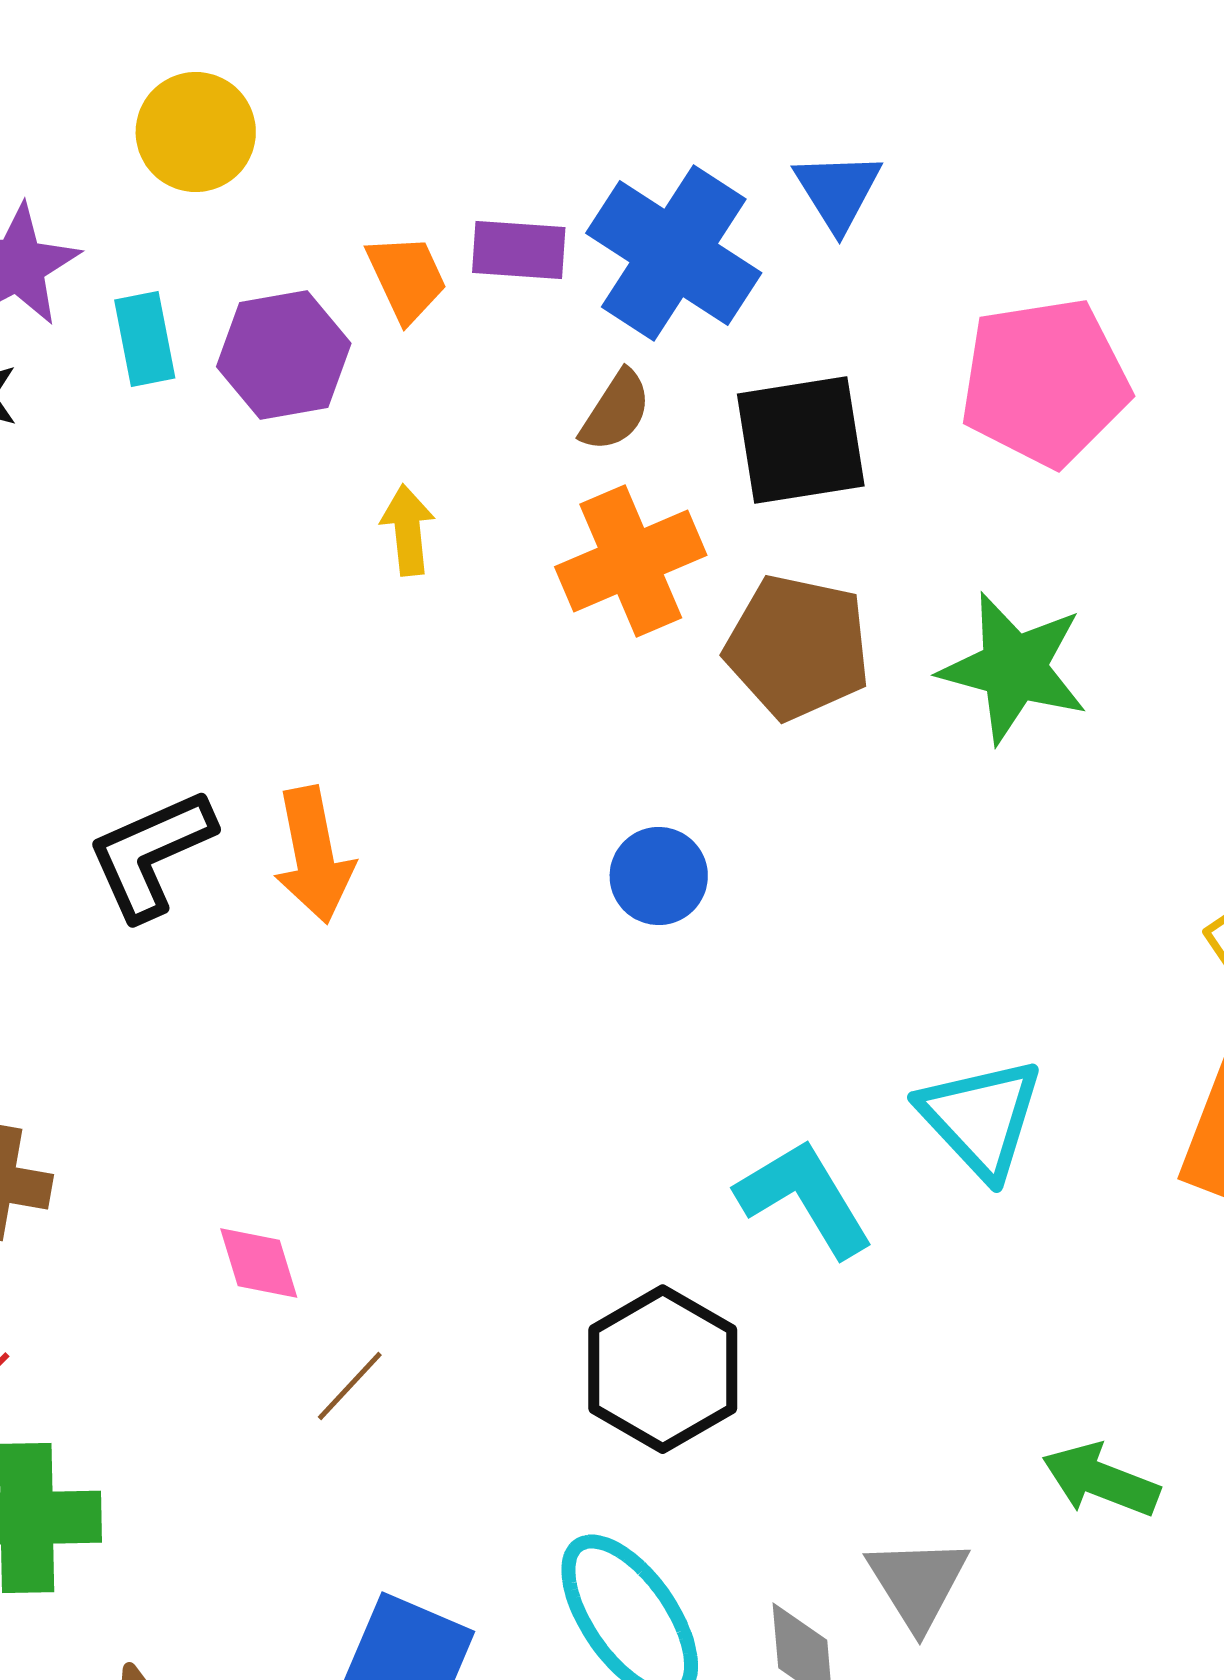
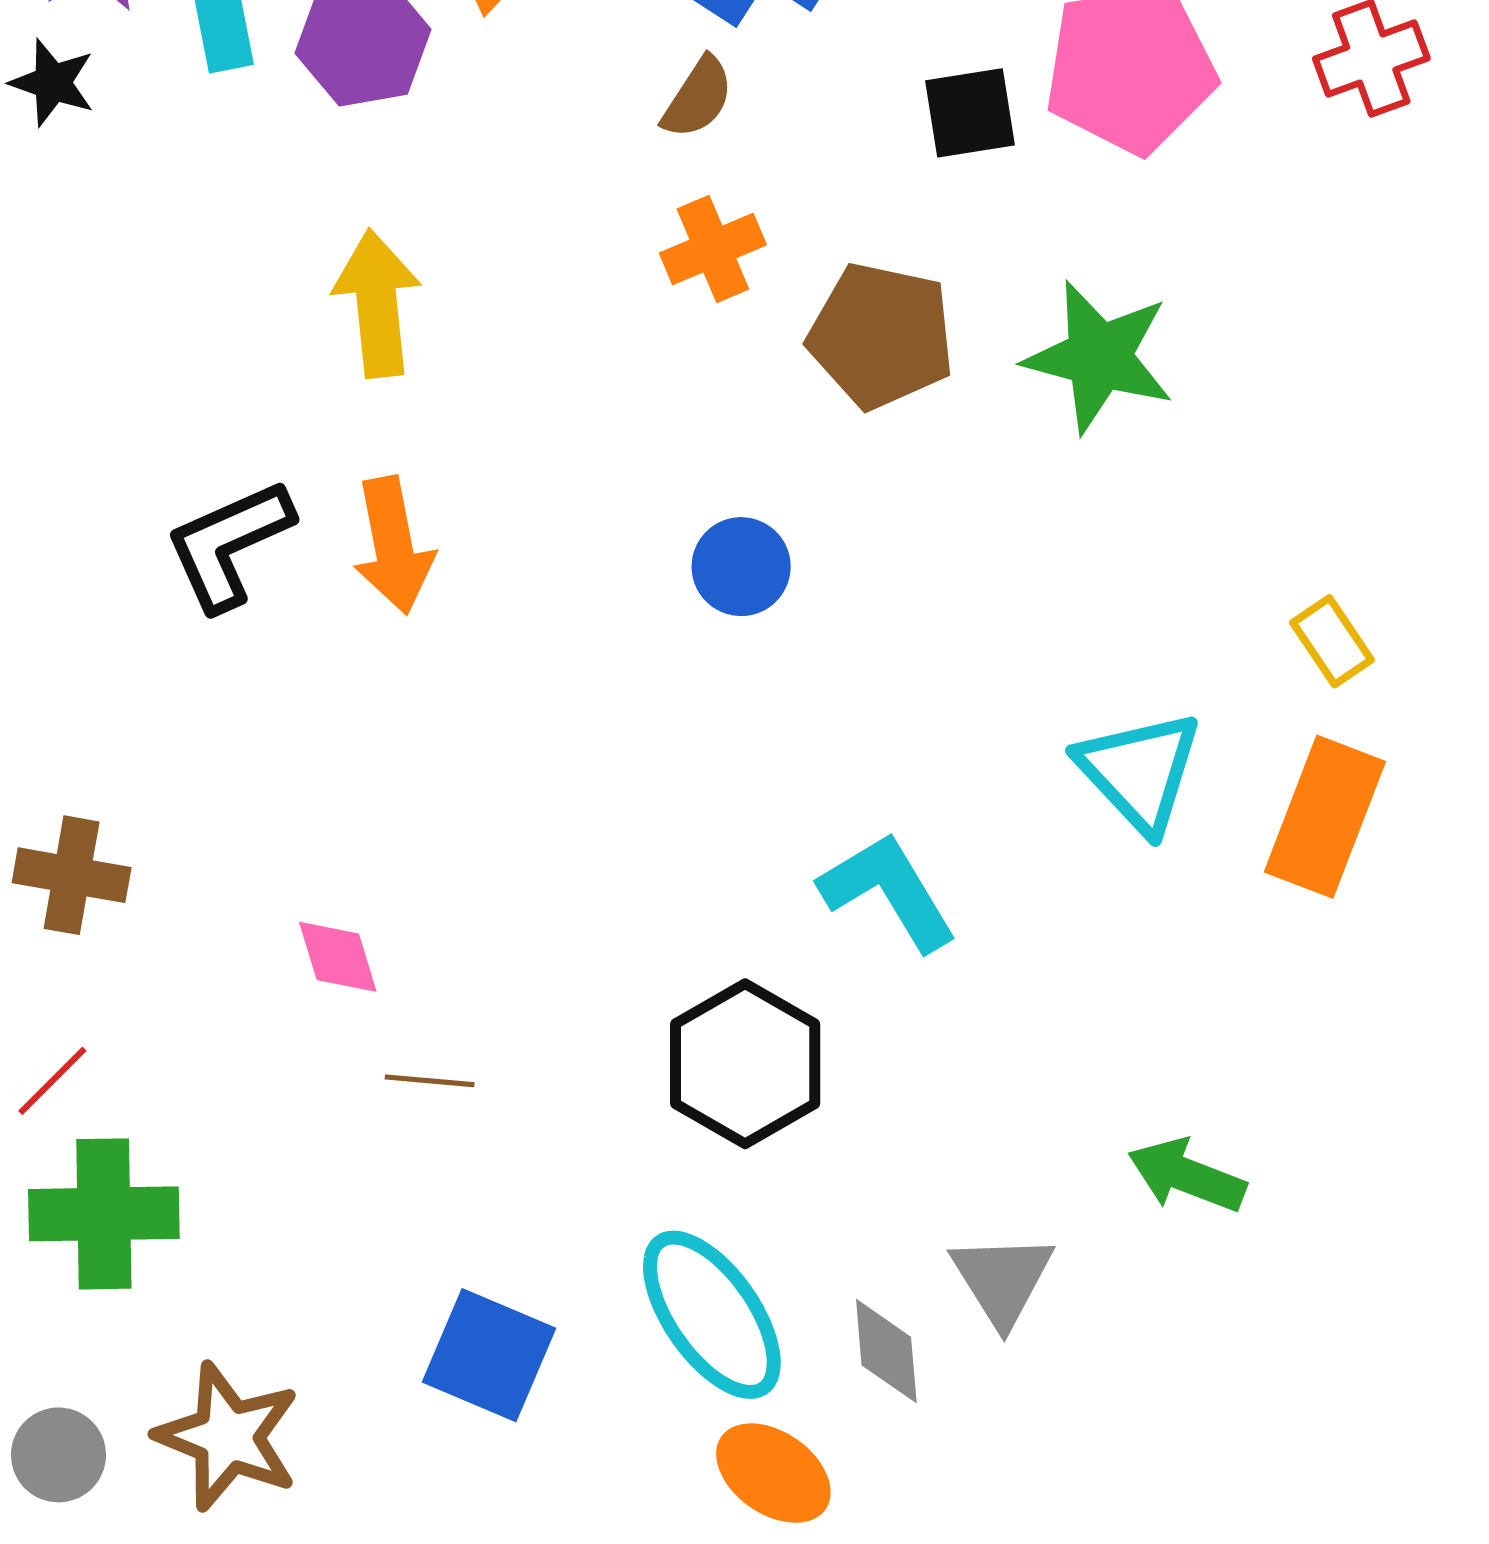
black square: (801, 440) -> (970, 113), moved, size x0.7
yellow arrow: (408, 530) -> (377, 303), moved, size x1.6
orange cross: (631, 561) -> (713, 249), size x0.7
cyan triangle: (981, 1118) -> (1139, 771), moved
brown line: (350, 1386) -> (430, 1081), turned 52

